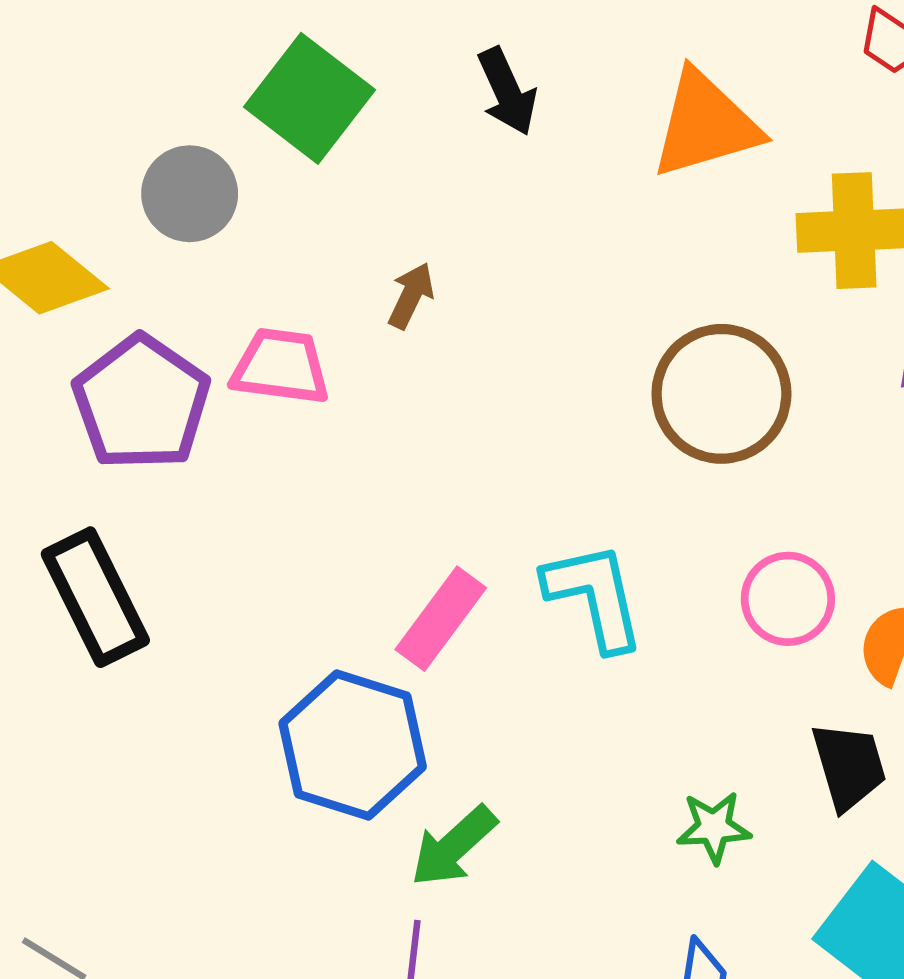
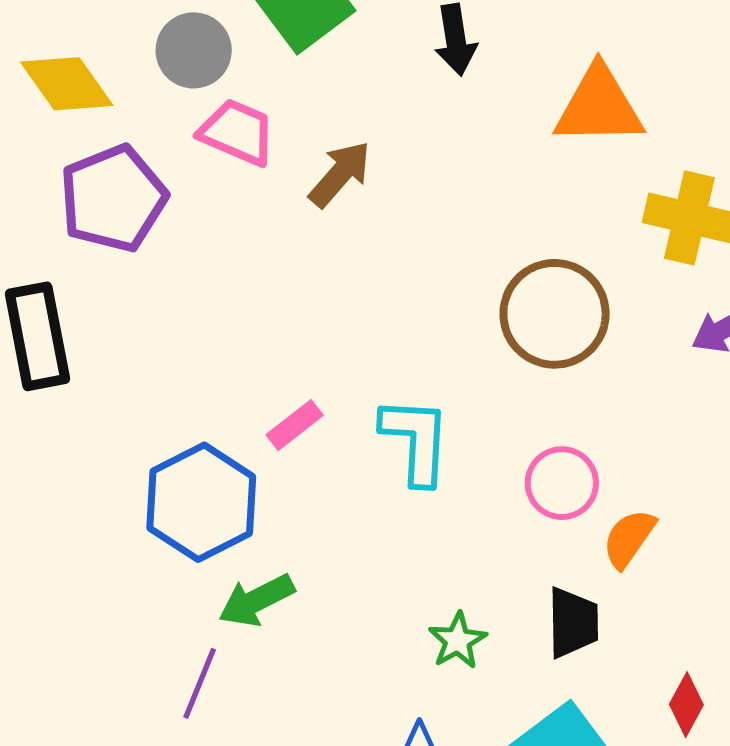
brown arrow: (411, 296) -> (340, 174), size x1.4
pink trapezoid: (281, 367) -> (237, 132), moved
pink rectangle: (441, 619) -> (295, 425), size x0.7
green star: (714, 827) -> (458, 641), turned 30

